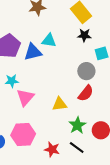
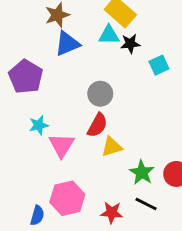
cyan triangle: (49, 40) -> (109, 35), moved
blue triangle: (33, 52) -> (67, 44), moved
gray circle: (86, 71) -> (100, 94), moved
red semicircle: (86, 93) -> (97, 125), moved

